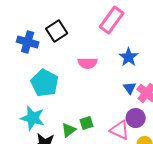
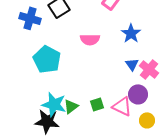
cyan star: (33, 118) -> (54, 104), moved
green square: (87, 123) -> (97, 104), moved

